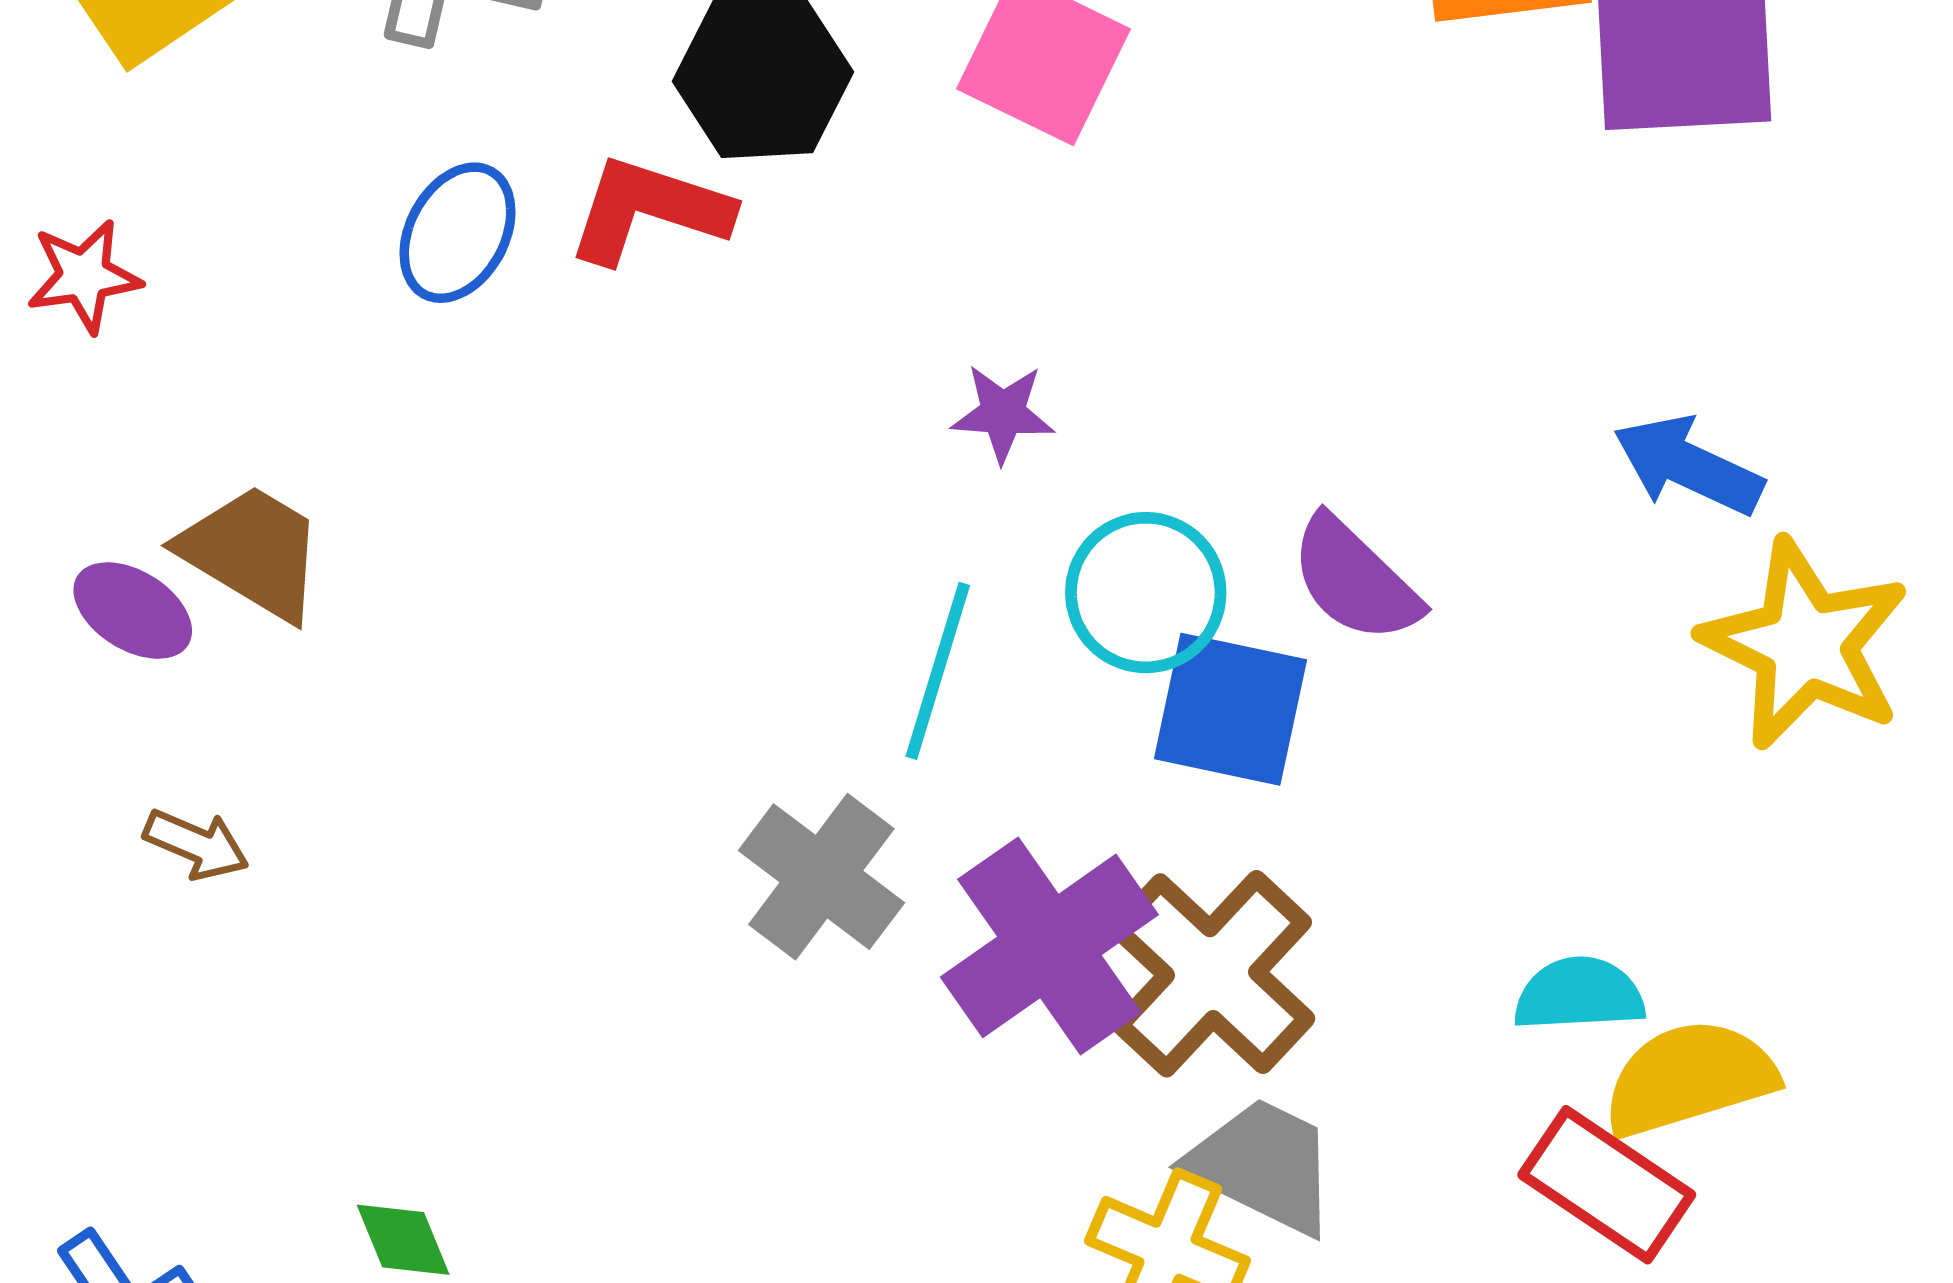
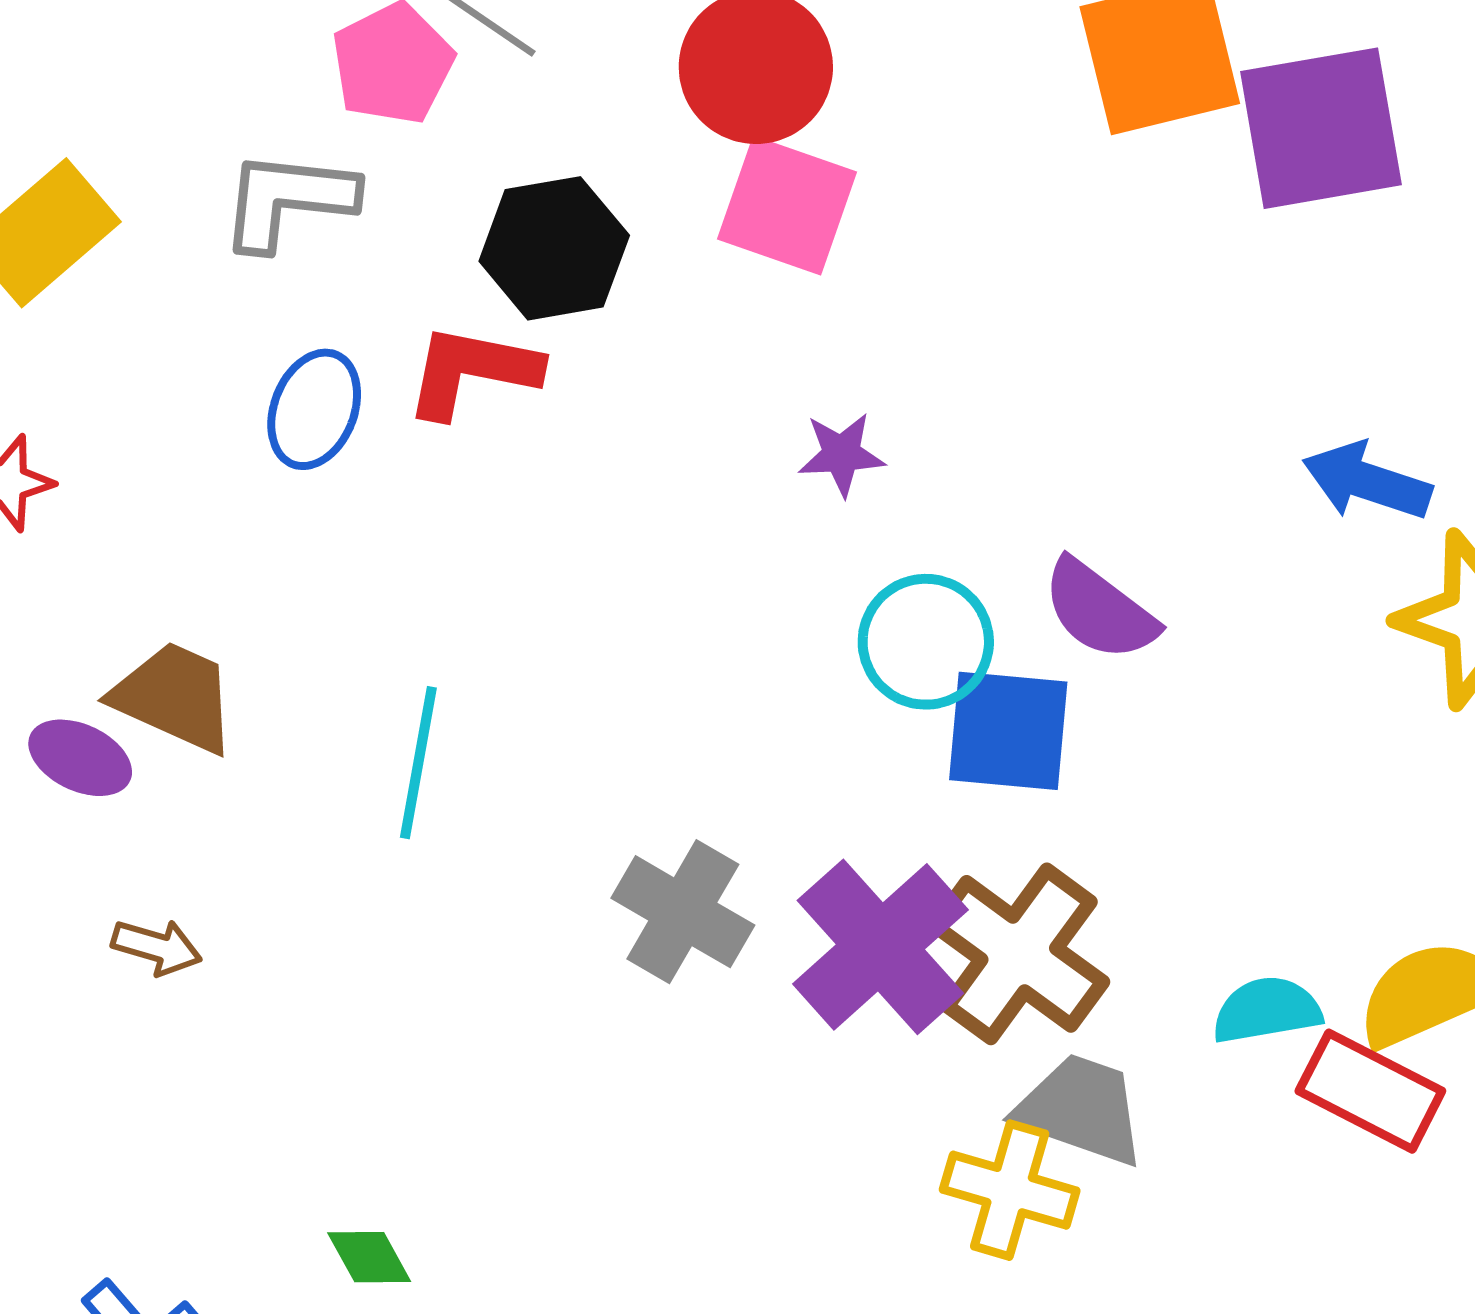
purple star: (1003, 413) -> (841, 454), moved
cyan line: (938, 671) -> (418, 763), moved
cyan semicircle: (1579, 994) -> (1267, 1010), moved

